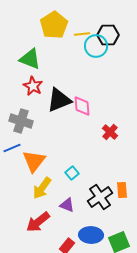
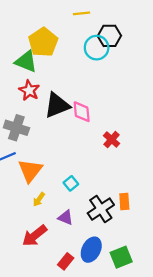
yellow pentagon: (54, 25) -> (43, 42), moved
yellow line: (82, 34) -> (82, 13), moved
yellow arrow: (42, 188) -> (39, 199), size x0.6
blue ellipse: (91, 235) -> (91, 250), turned -65

